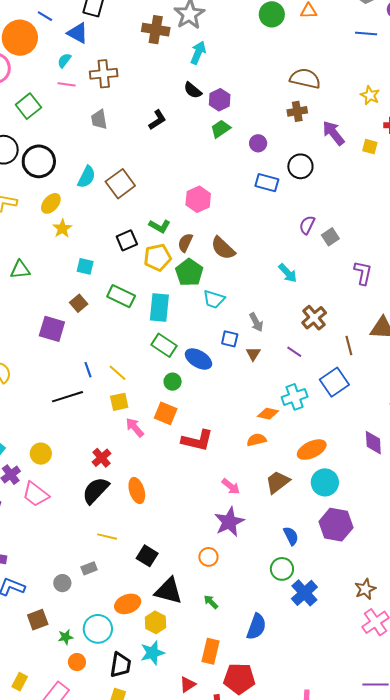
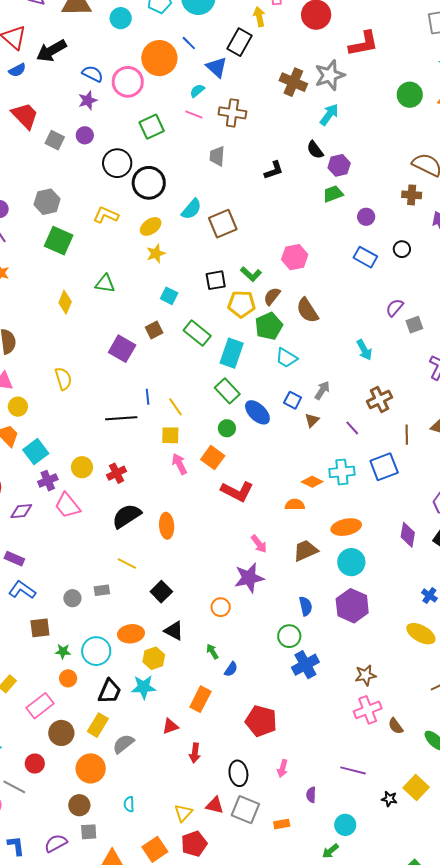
black circle: (300, 166) -> (402, 249), size x0.7
gray arrow: (256, 322) -> (322, 390), turned -132
red cross: (101, 458) -> (117, 473), moved
black triangle: (169, 591) -> (174, 631), size x0.7
blue semicircle: (256, 627) -> (231, 669), moved, size x0.6
red pentagon: (239, 679) -> (261, 721), moved

